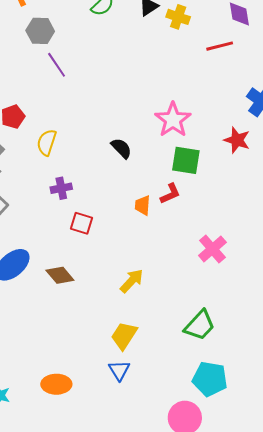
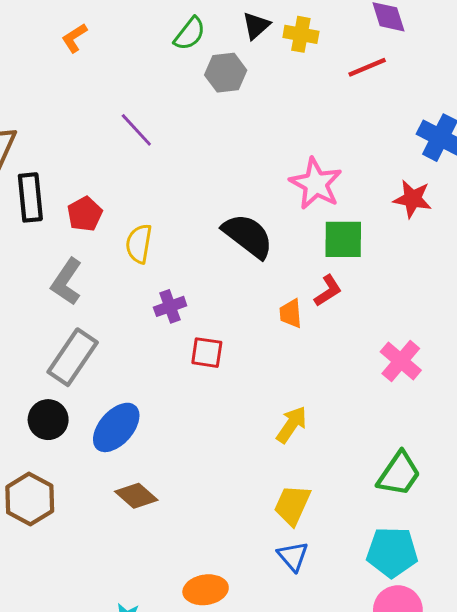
gray hexagon: (40, 31) -> (226, 73), moved
black semicircle: (121, 148) -> (248, 236), size x1.6
brown diamond: (60, 275) -> (136, 496), moved
cyan pentagon: (210, 379) -> (392, 552), moved

